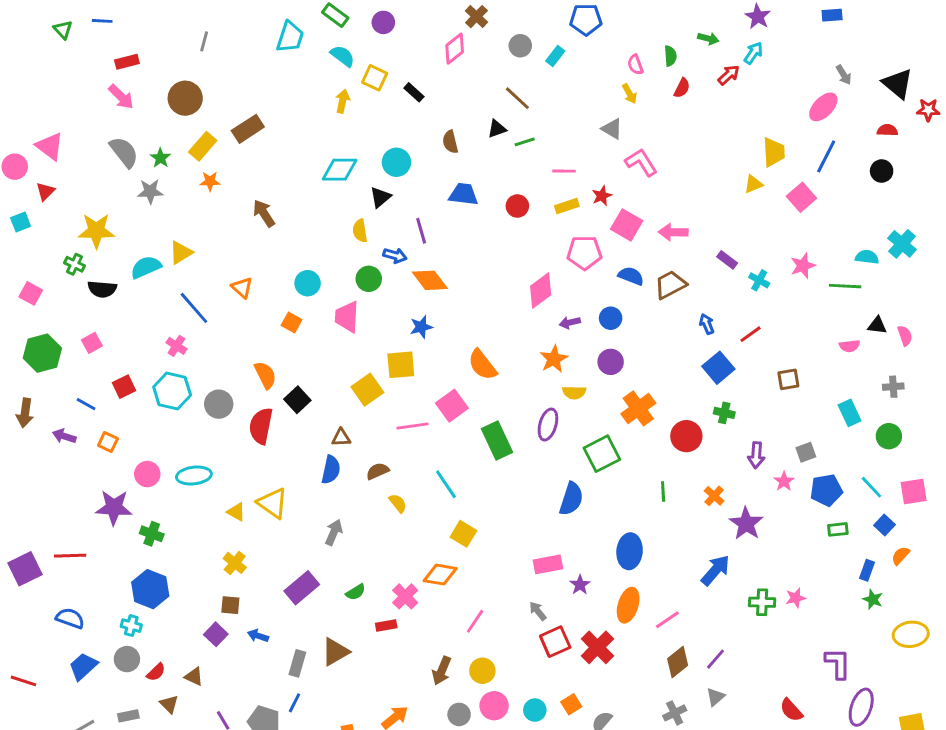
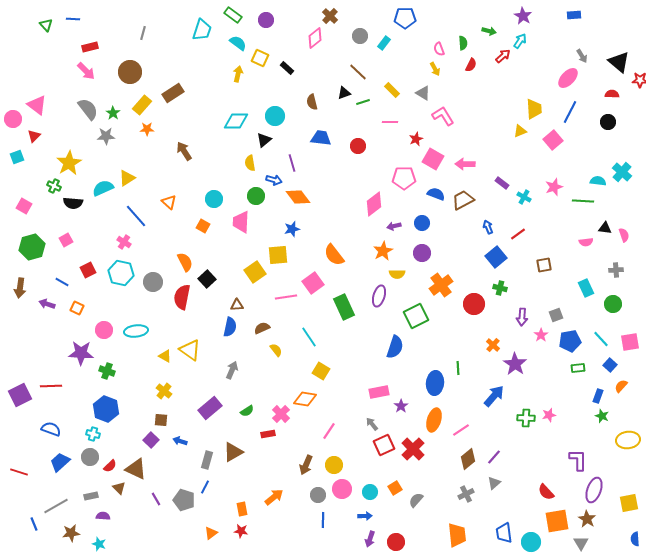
yellow rectangle: (567, 206) -> (392, 90), moved, turned 63
yellow star: (96, 231) -> (69, 163), turned -30
green line: (663, 492) -> (458, 368), moved
brown triangle: (194, 677) -> (136, 469), size x1.6

